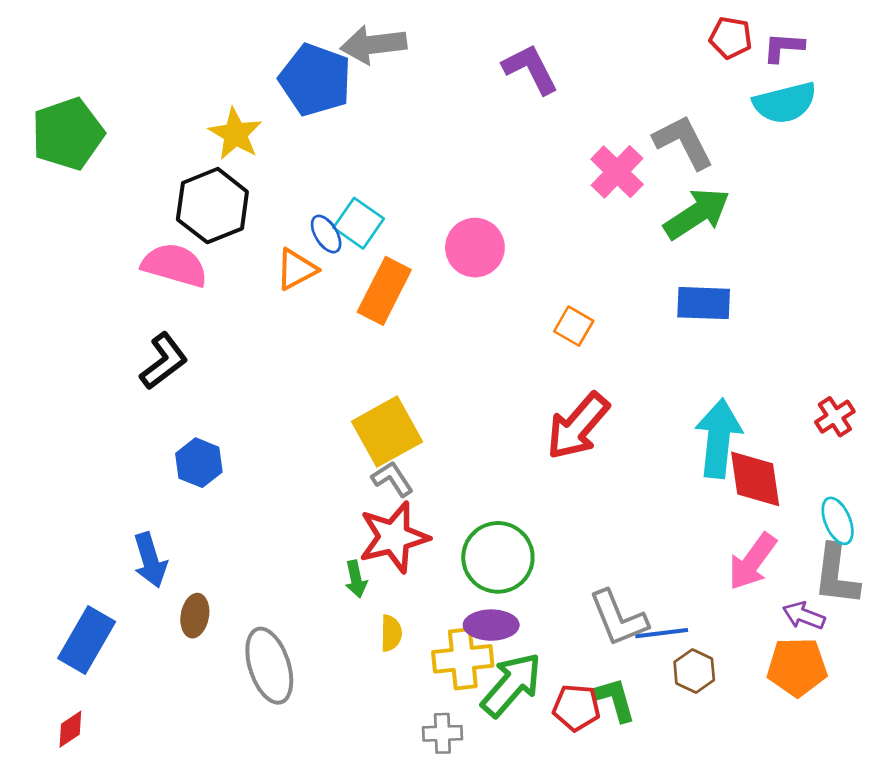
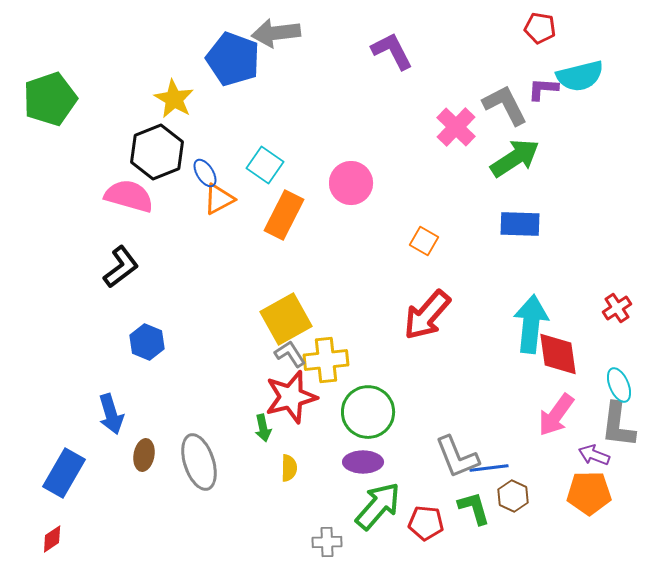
purple L-shape: (783, 47) -> (543, 89), moved
blue ellipse: (326, 234) -> (205, 173), moved
yellow cross: (463, 659) -> (326, 360), moved
gray ellipse: (269, 666) -> (199, 462), moved
green L-shape: (614, 699) -> (474, 508), moved

